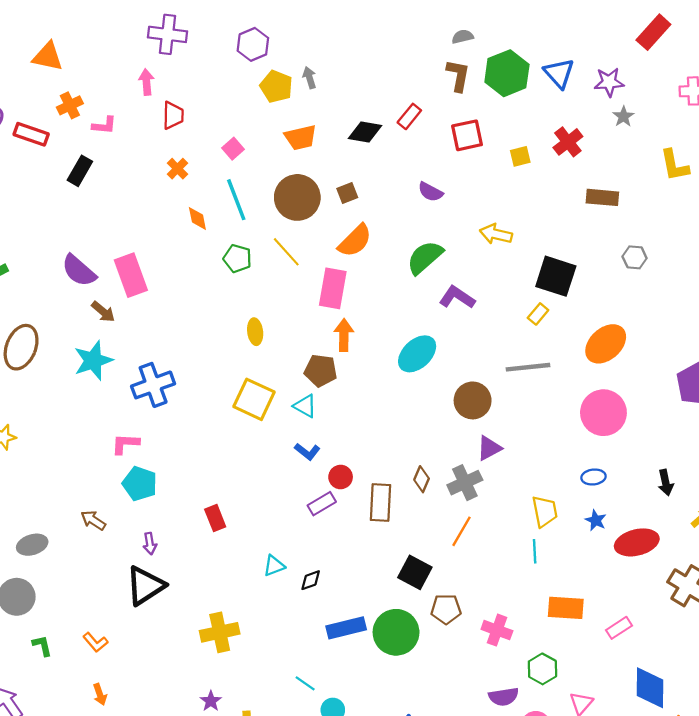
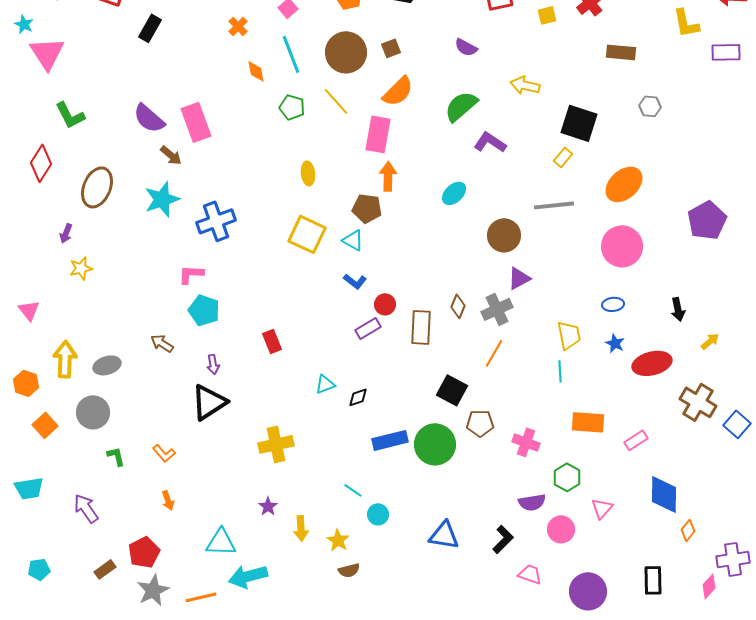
cyan ellipse: (417, 354) -> (454, 193), size x0.7

